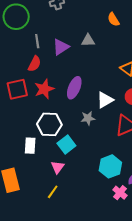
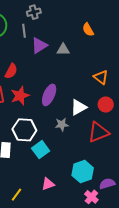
gray line: (37, 41) -> (24, 31), moved
purple triangle: (61, 47) -> (39, 45), moved
pink triangle: (58, 167) -> (48, 184), moved, turned 32
yellow line: (53, 192) -> (17, 195), moved

